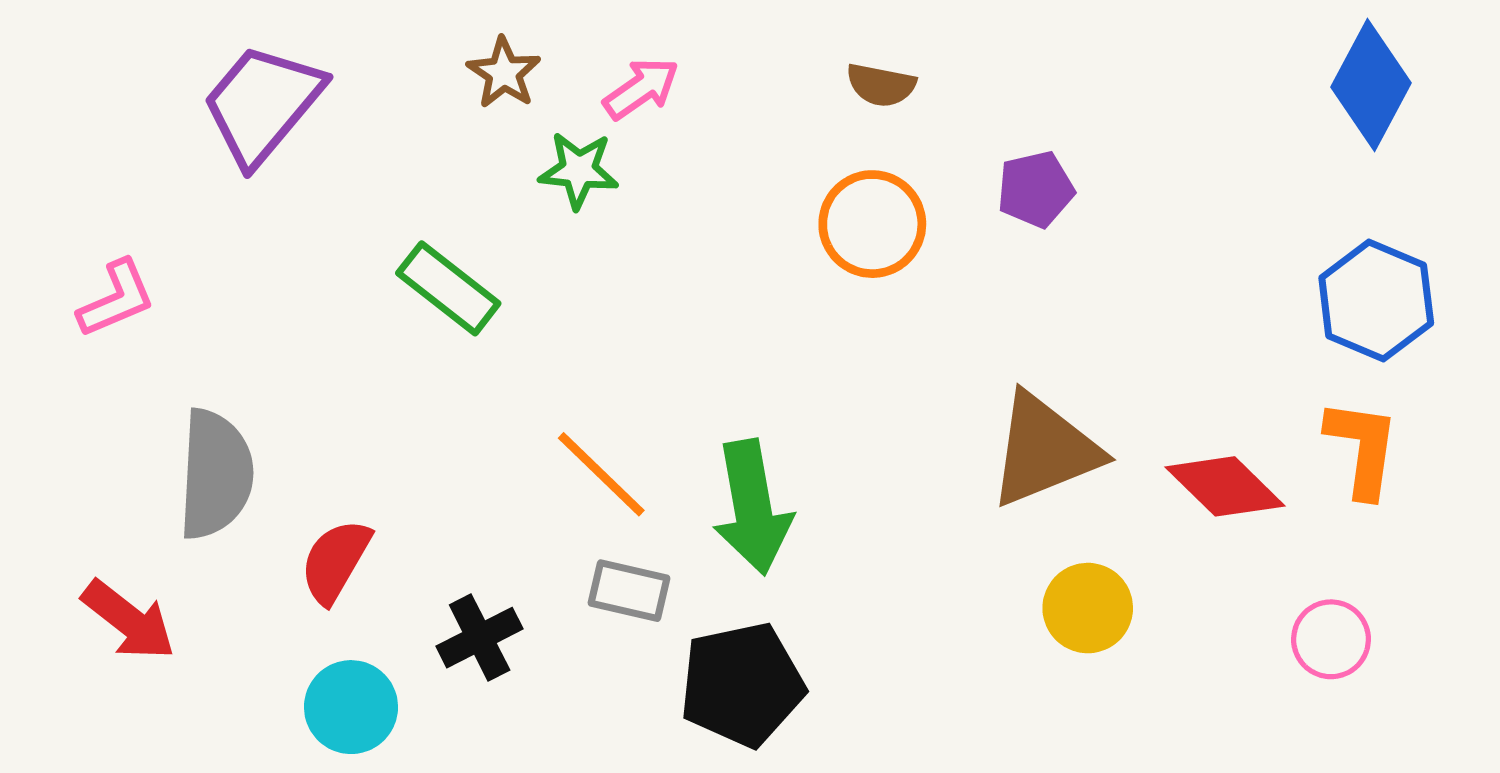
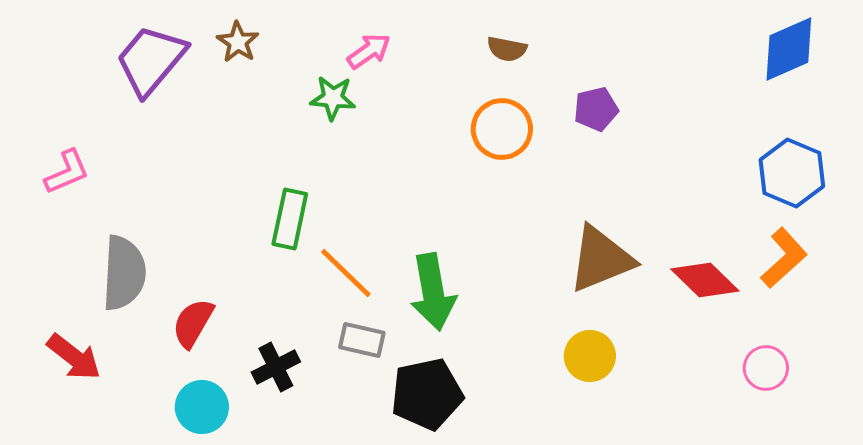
brown star: (504, 73) -> (238, 42), moved
blue diamond: (1371, 85) -> (789, 49), turned 38
green rectangle: (448, 288) -> (290, 219), moved, turned 64
orange L-shape: (1362, 448) -> (784, 258), turned 40
yellow circle: (1088, 608) -> (590, 356), moved

